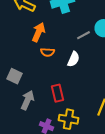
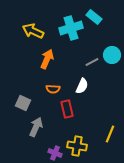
orange semicircle: (48, 52) -> (53, 89), moved
red rectangle: (58, 93) -> (67, 109), moved

